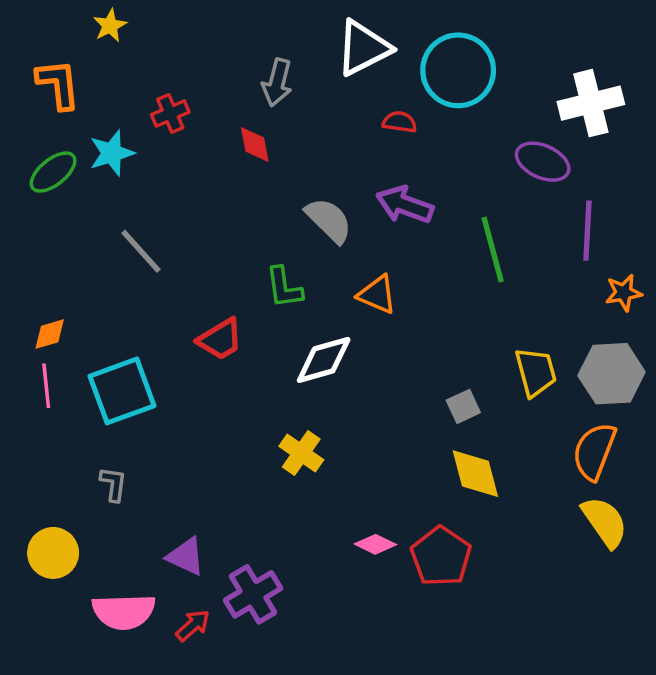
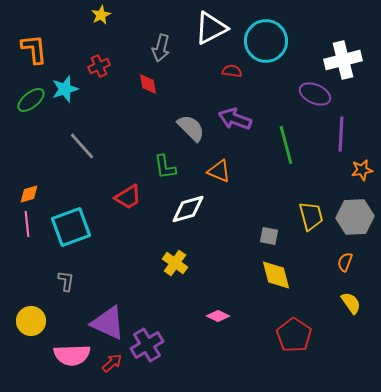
yellow star: (110, 26) -> (101, 15), moved
gray square: (463, 406) -> (269, 236), turned 36
orange semicircle: (594, 451) -> (345, 262), size x0.6
yellow semicircle: (605, 522) -> (351, 303), size x0.7
purple triangle: (186, 556) -> (108, 323), size x1.5
red pentagon: (441, 556) -> (294, 335), moved

